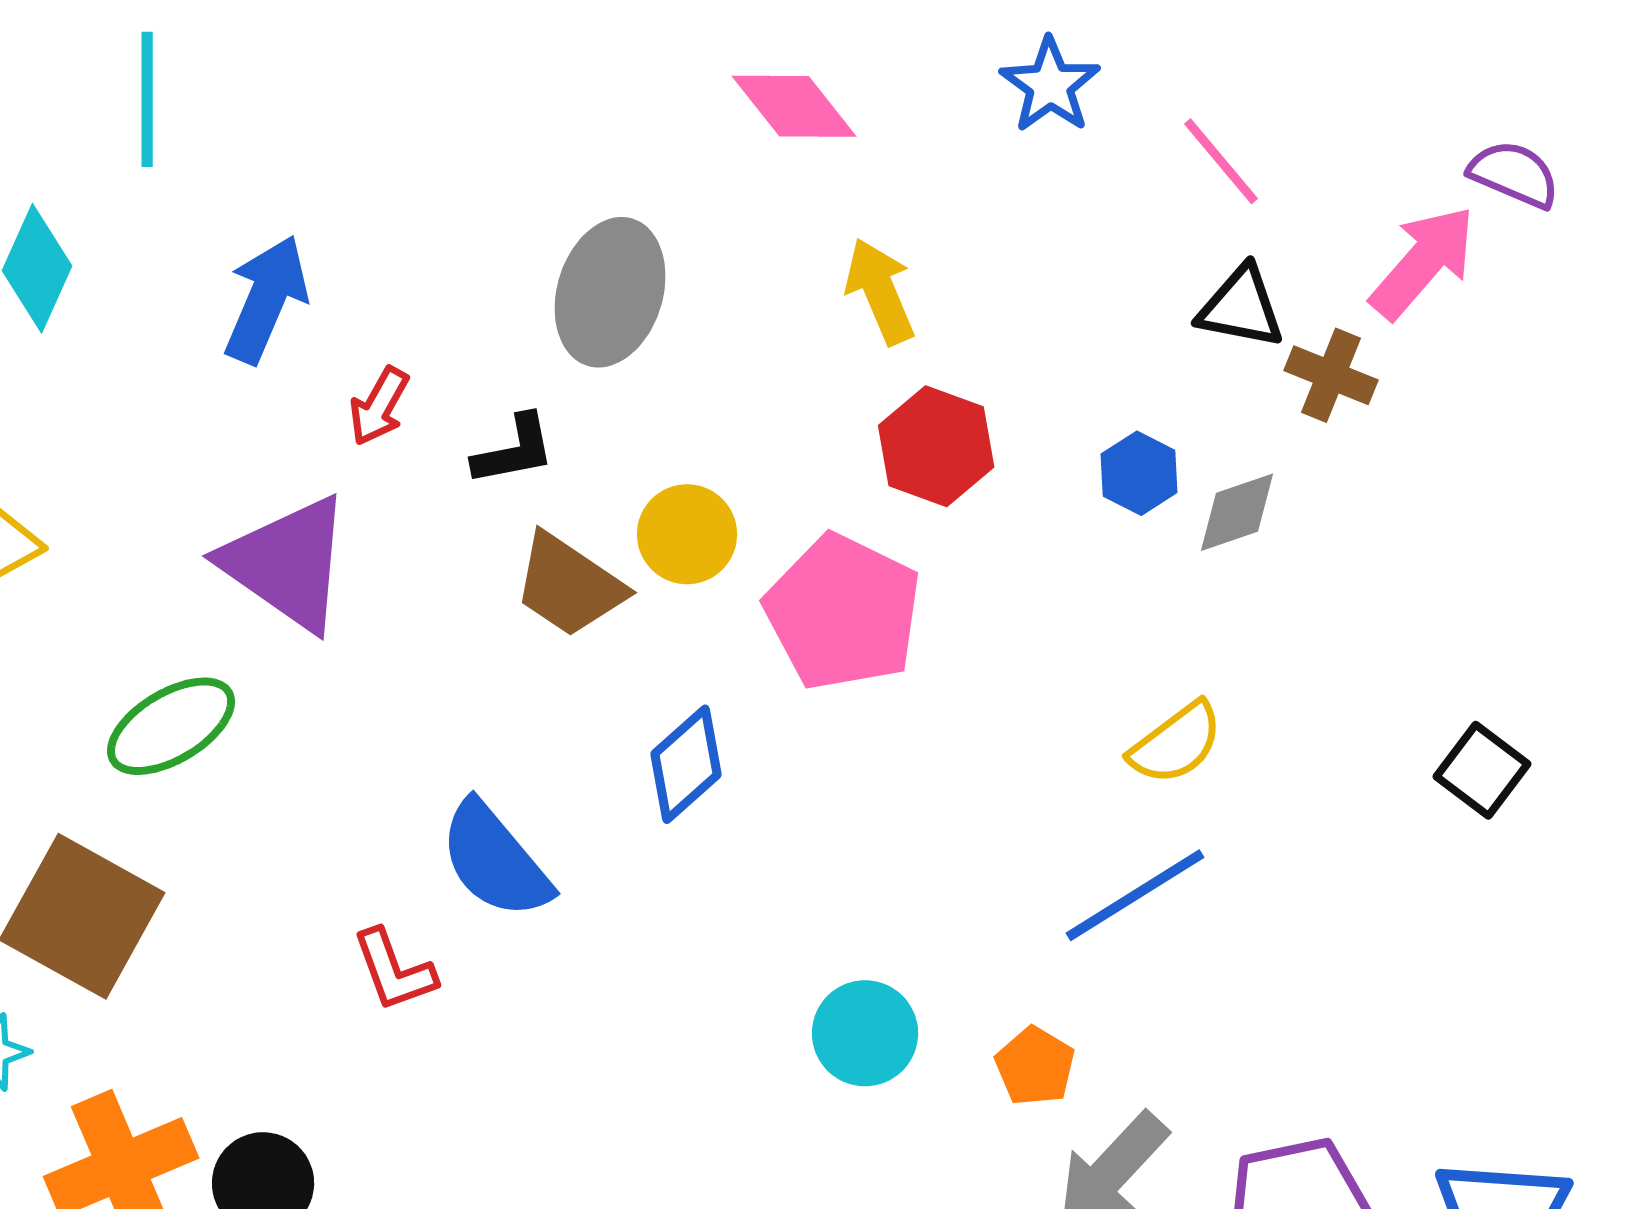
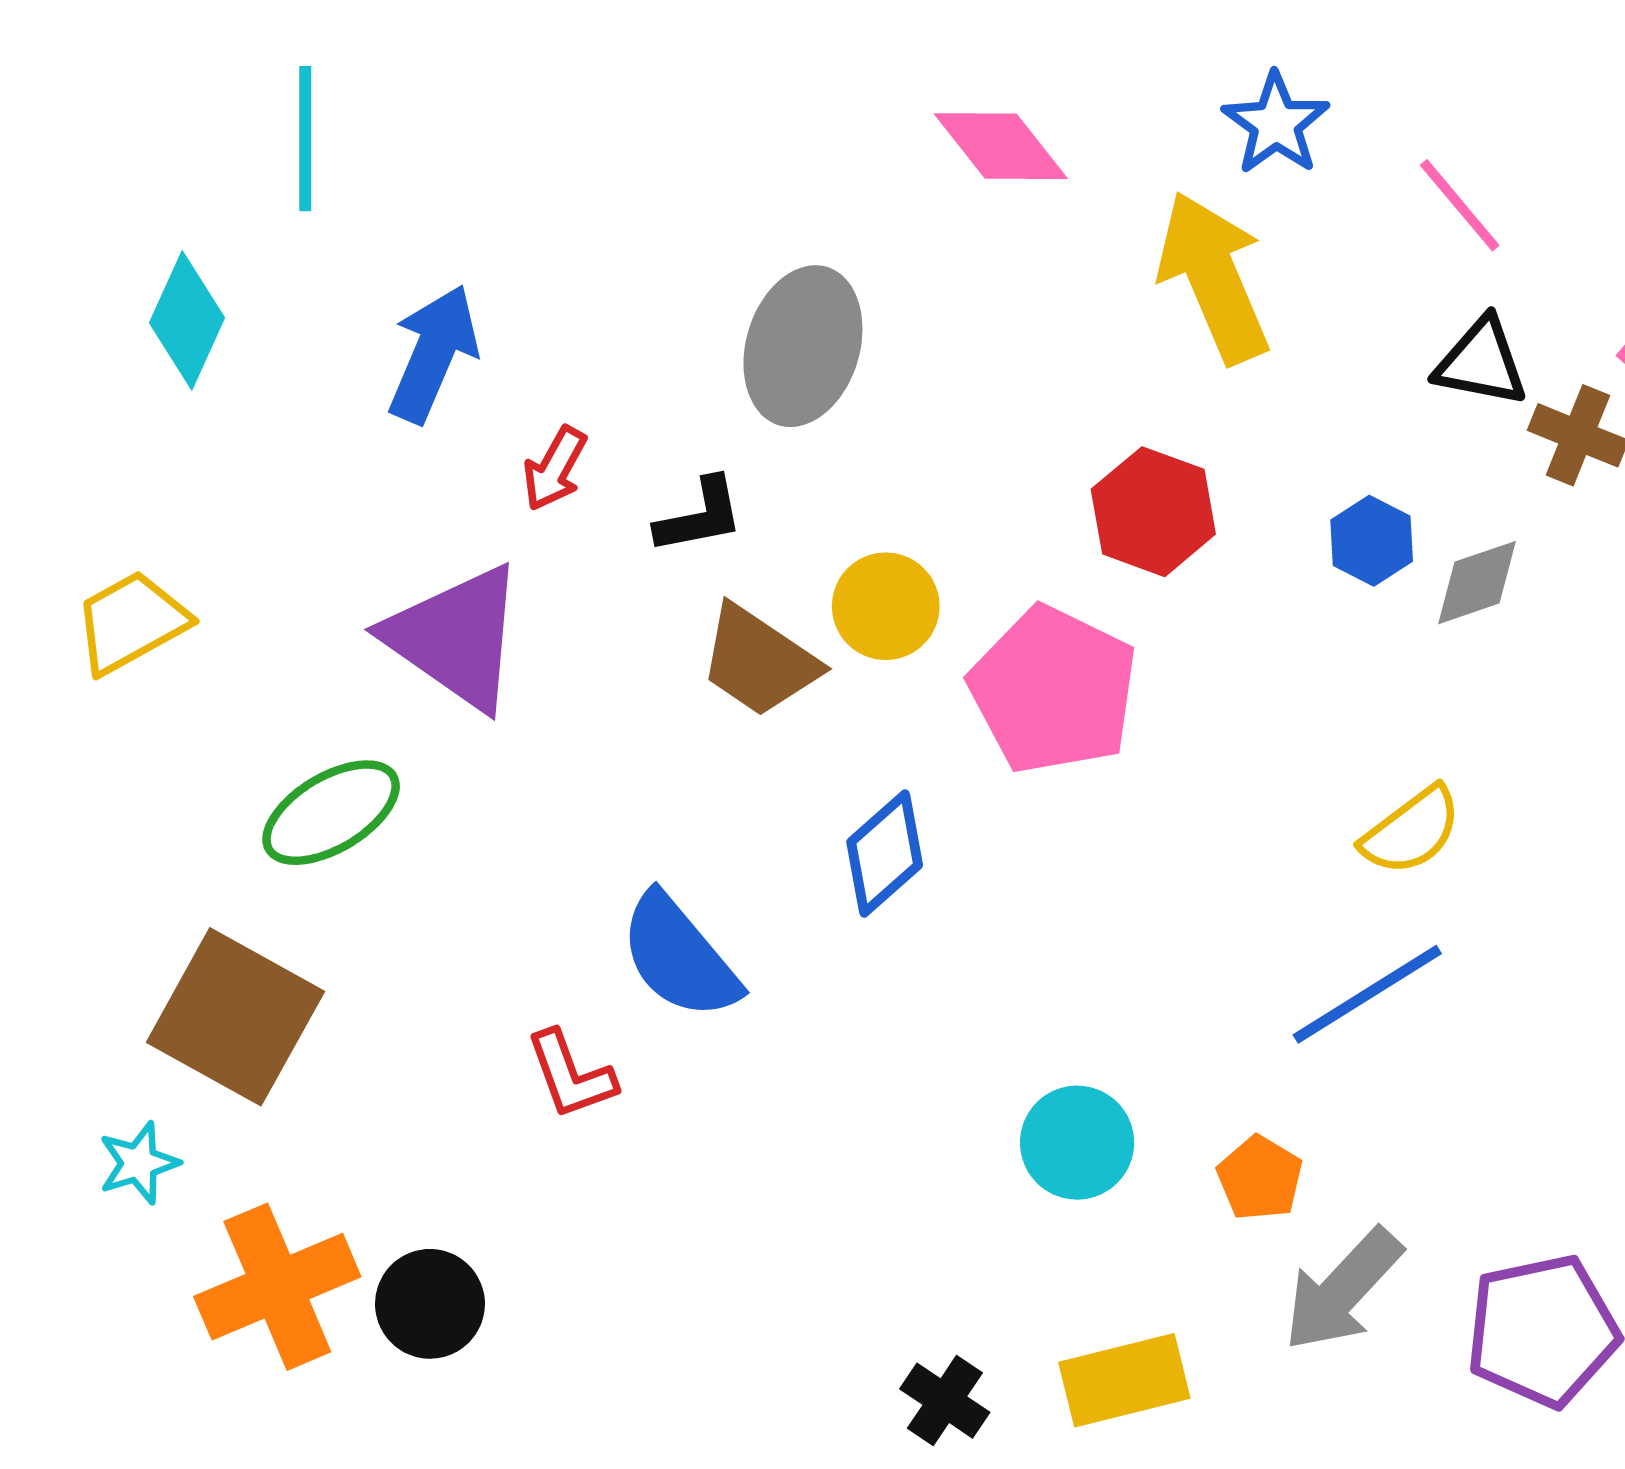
yellow arrow: (880, 291) -> (1214, 277), moved, size x1.5

